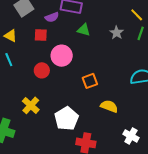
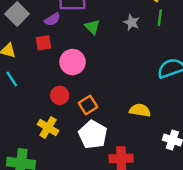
green triangle: (84, 30) -> (92, 27), turned 40
red circle: (42, 70) -> (60, 95), moved
orange square: (90, 81) -> (88, 105), moved

